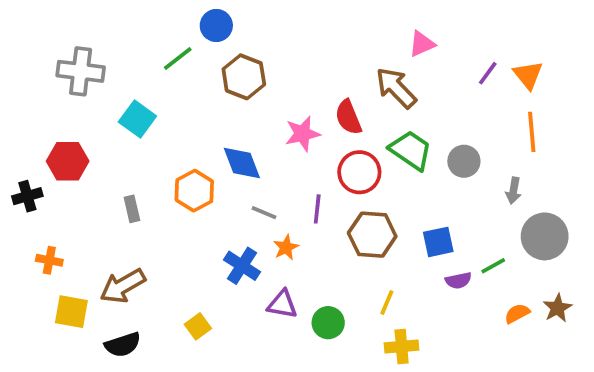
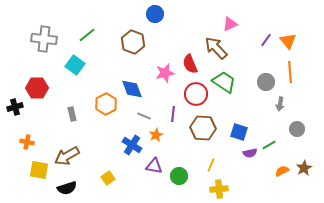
blue circle: (216, 25) -> (155, 14), moved
green line: (178, 59) -> (87, 35), moved
gray circle: (464, 161) -> (266, 82), moved
gray circle: (545, 236) -> (297, 129), size x0.6
blue square: (438, 242) -> (239, 132), turned 30

